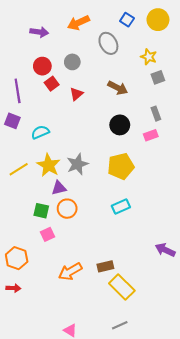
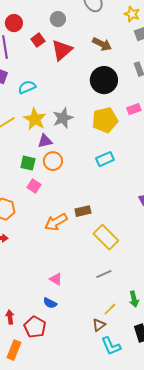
red circle: (42, 66) -> (14, 23), moved
red triangle: (76, 94) -> (62, 50), size x1.6
black circle: (120, 125) -> (104, 80), size x1.4
pink rectangle: (151, 135) -> (134, 109), moved
pink square: (47, 234) -> (34, 186), turned -32
brown rectangle: (105, 266) -> (83, 211), moved

